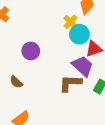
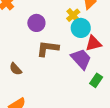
purple circle: (31, 51) -> (36, 23), moved
brown L-shape: (70, 83) -> (48, 48), moved

